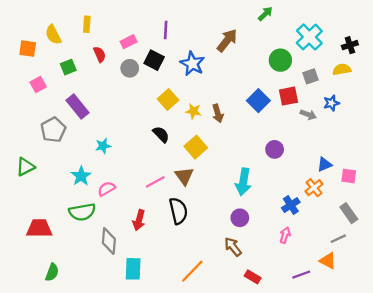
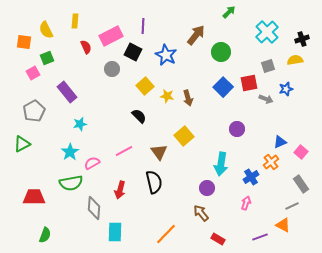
pink rectangle: (129, 42) -> (111, 36), size x1.6
green circle: (280, 60) -> (221, 52), moved
green square: (68, 67) -> (47, 58), moved
gray circle: (130, 68) -> (112, 69), moved
gray pentagon: (53, 130) -> (34, 111), moved
cyan star: (103, 146) -> (80, 124), moved
yellow square: (196, 147) -> (184, 136), moved
pink square: (349, 176) -> (301, 152), turned 32
pink line: (155, 182) -> (124, 151), moved
cyan arrow: (243, 182) -> (221, 164), moved

